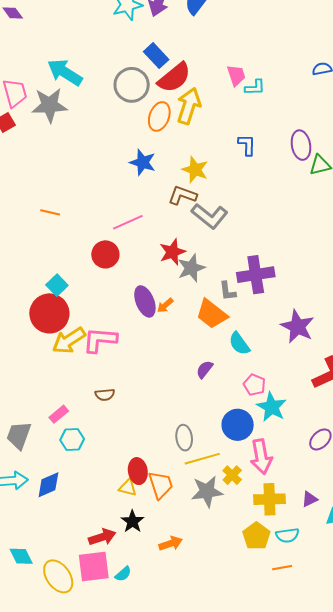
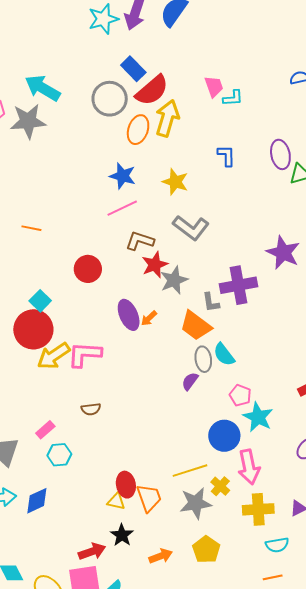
brown L-shape: (182, 195) -> (140, 241), moved
pink line: (128, 222) -> (122, 208), moved
purple star: (297, 327) -> (283, 253), moved
gray ellipse: (184, 438) -> (203, 359), moved
yellow pentagon: (256, 536) -> (206, 550), moved

